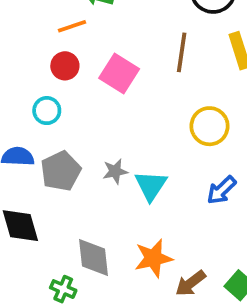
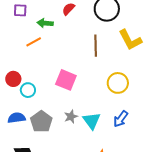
red circle: (65, 66) -> (13, 79), moved
pink square: (119, 74) -> (66, 80), moved
blue arrow: (221, 190) -> (121, 119), moved

